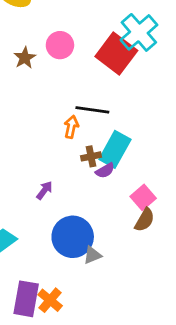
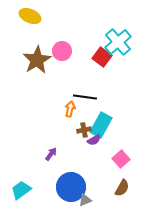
red square: (116, 54) -> (102, 57), size x0.7
brown star: (25, 58) -> (37, 60), size x1.8
brown semicircle: (145, 220) -> (122, 188), moved

